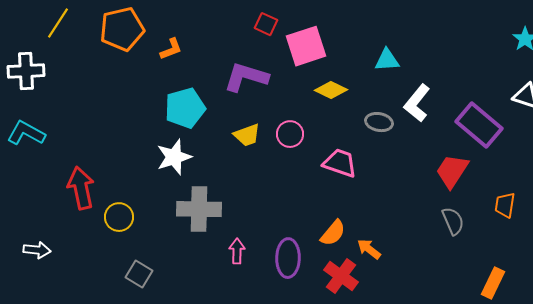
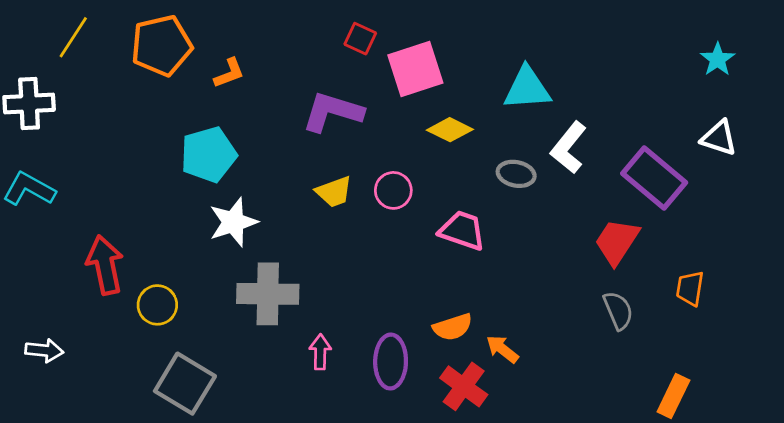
cyan triangle: (387, 60) -> (527, 88), size x1.4
cyan pentagon: (185, 108) -> (208, 155), moved
orange semicircle: (333, 233) -> (453, 327), turned 32
gray square: (139, 274) -> (185, 384), size x1.6

